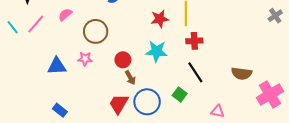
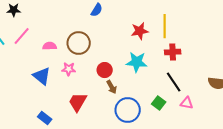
pink semicircle: (65, 15) -> (50, 46), moved, turned 40
blue triangle: (57, 66) -> (42, 76), turned 42
red trapezoid: (119, 104) -> (78, 102), moved
pink triangle: (217, 111) -> (187, 103), moved

